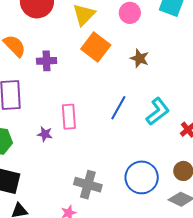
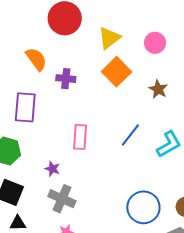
purple star: (45, 134) -> (52, 169), moved
gray cross: (88, 185) -> (62, 199), moved

